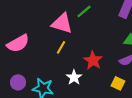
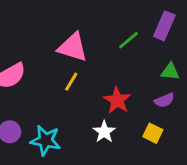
green line: (84, 11) -> (129, 40), moved
white star: (74, 77) -> (104, 132), moved

